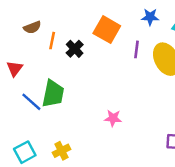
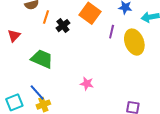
green trapezoid: (53, 94) -> (42, 59), turned -85
blue line: (31, 102) -> (37, 92), moved

